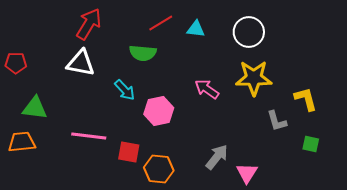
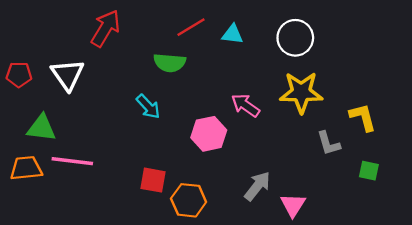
white triangle: (81, 63) -> (68, 75), moved, turned 44
pink hexagon: (159, 111) -> (209, 134), moved
pink line: (89, 136) -> (72, 161), moved

